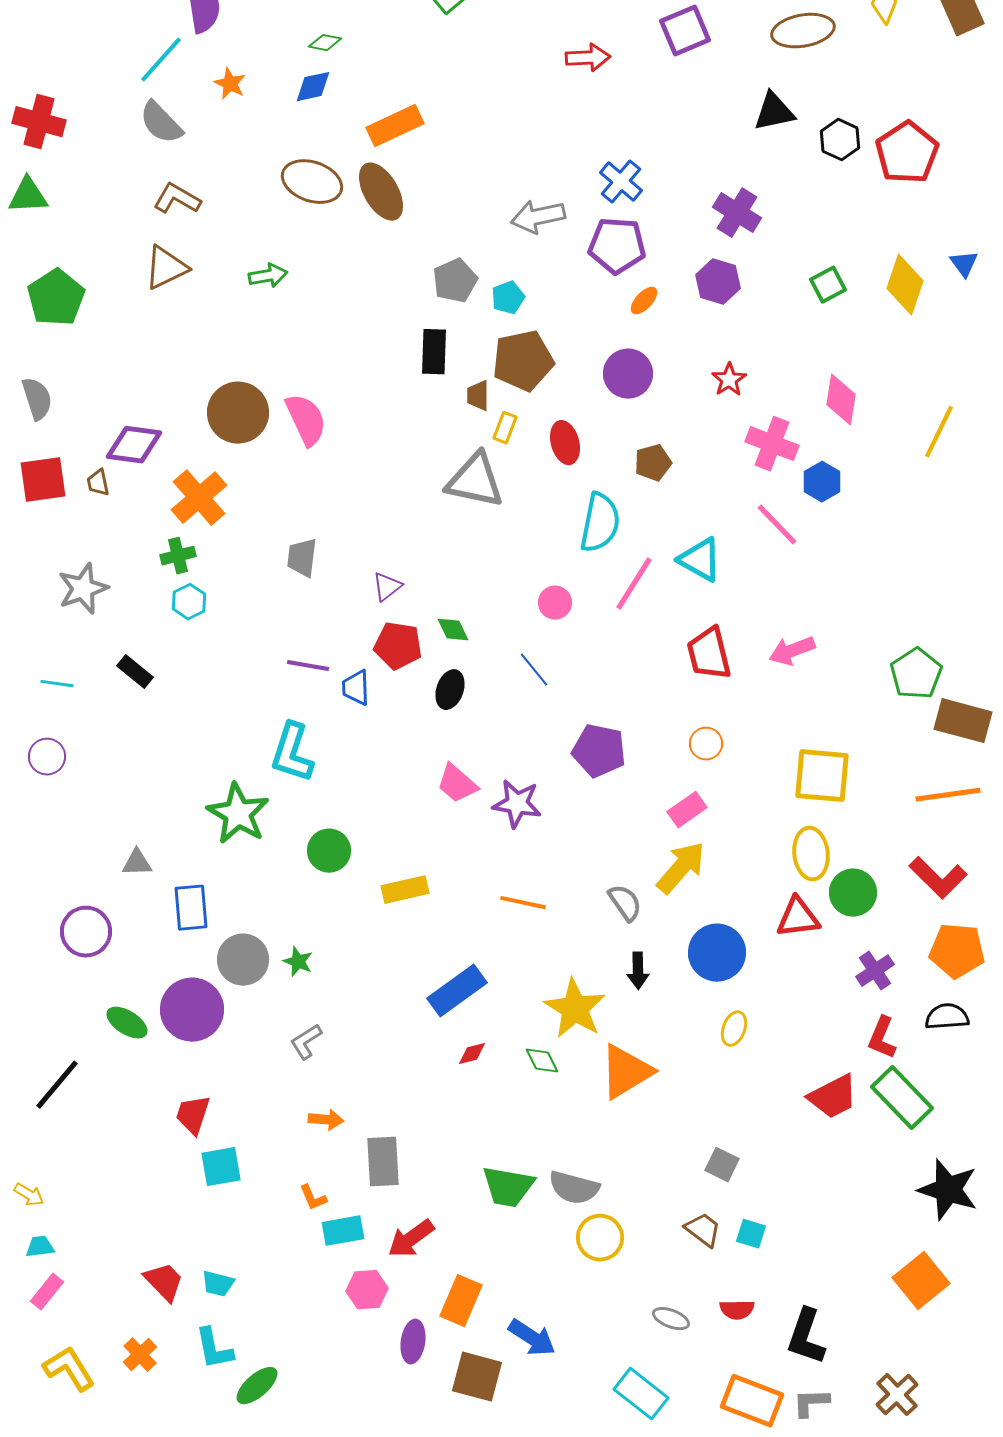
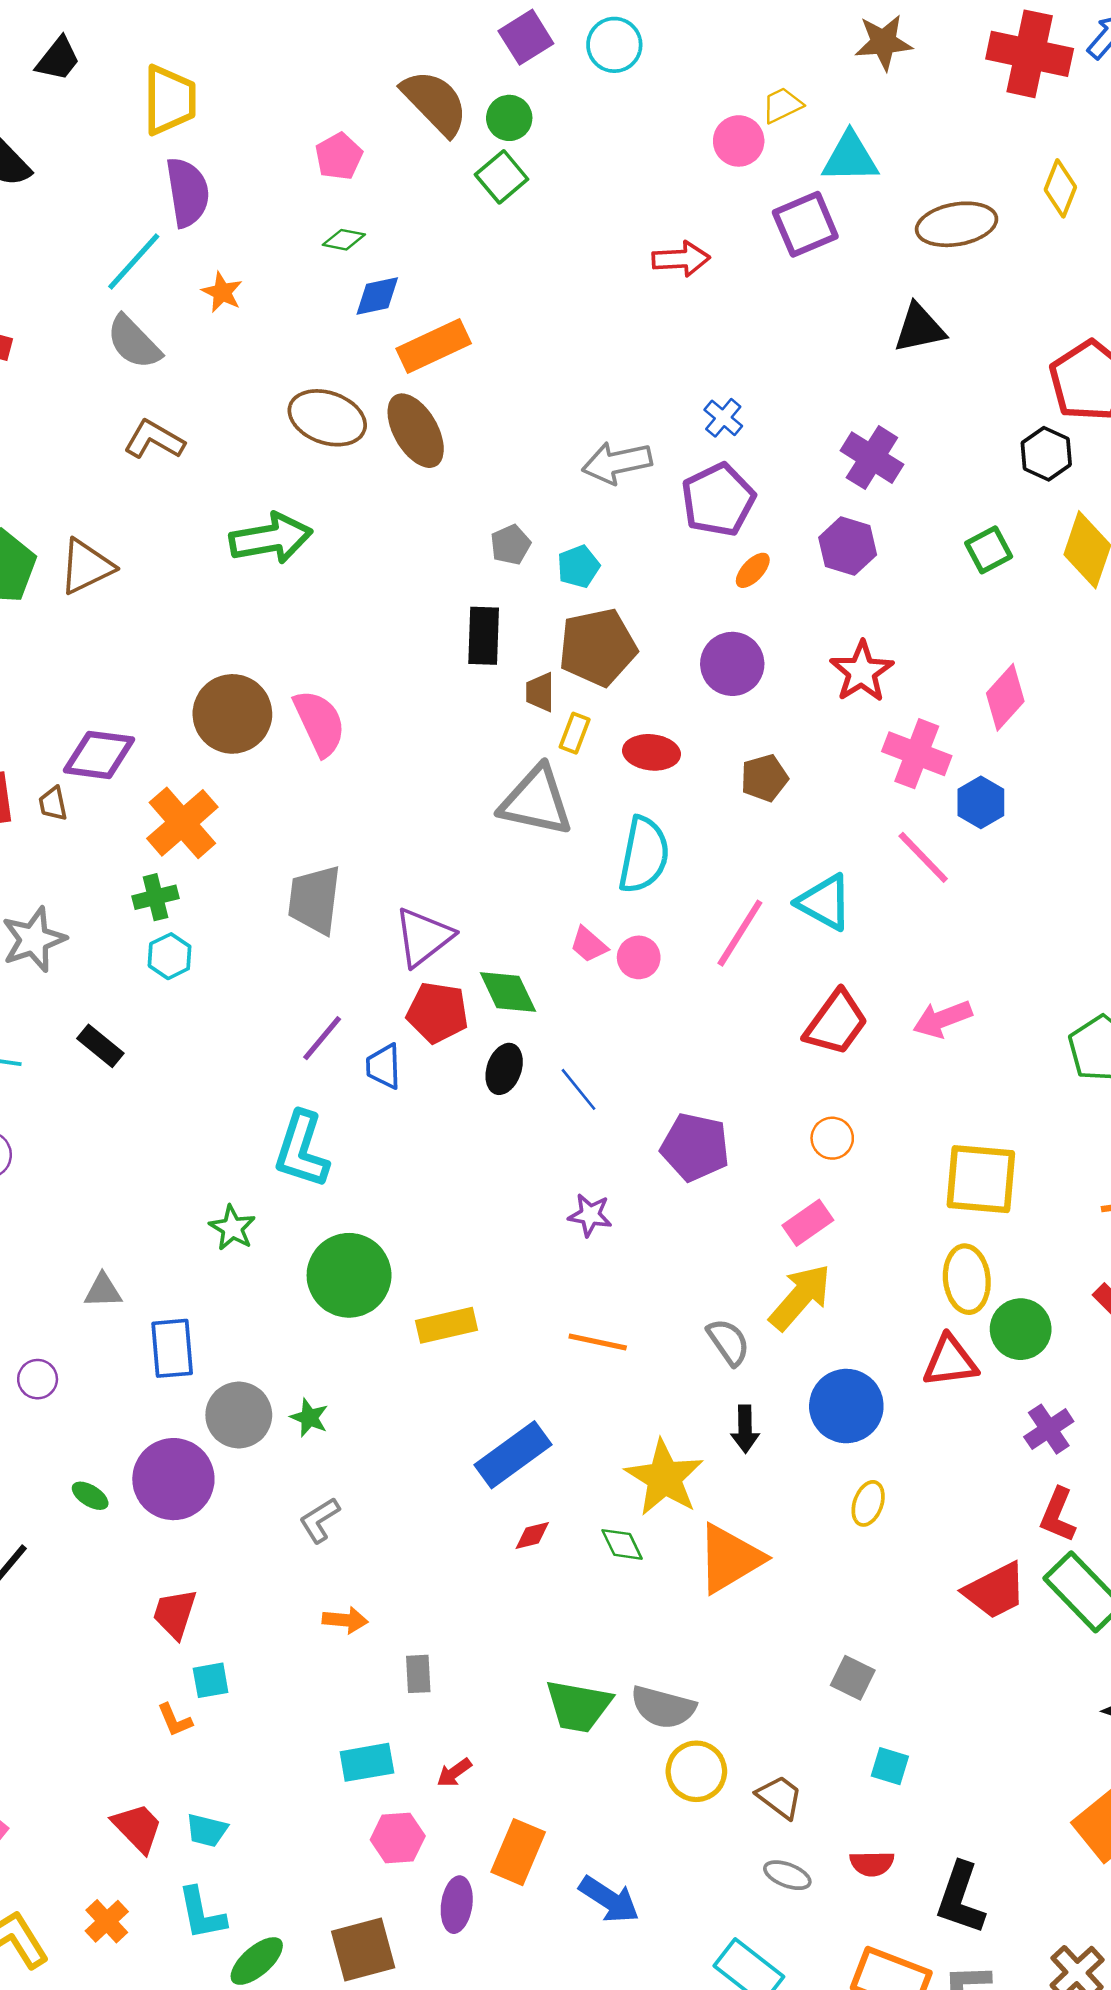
blue diamond: (313, 87) -> (377, 296), moved
black hexagon: (840, 140) -> (1046, 454), moved
blue cross: (621, 182) -> (723, 418), size x0.7
purple pentagon: (617, 246) -> (718, 500), turned -30
brown triangle: (166, 268) -> (86, 567), moved
green arrow: (268, 276) -> (271, 538), size x1.6
gray pentagon: (455, 281) -> (511, 545), size x0.7
red star: (729, 380) -> (862, 672), size x1.4
pink diamond: (841, 400) -> (1005, 697), turned 33
red ellipse: (565, 443) -> (651, 752), turned -69
cyan semicircle: (600, 523) -> (644, 855), moved
gray trapezoid: (302, 558) -> (314, 900), size x1.4
purple triangle: (387, 587) -> (423, 937), size x1.6
green diamond: (453, 630) -> (508, 992), size x1.4
red trapezoid: (709, 654) -> (836, 1023), turned -130
purple line: (308, 666) -> (322, 1038), turned -60
blue line: (534, 670) -> (578, 1089), moved
pink trapezoid: (457, 784) -> (589, 945), moved, size x0.7
purple star: (517, 804) -> (590, 1215), size x0.7
green star: (238, 814) -> (232, 1228), size x0.6
green circle: (329, 851) -> (349, 1275), size x1.5
purple circle: (86, 932) -> (38, 1379), size x0.6
green ellipse: (127, 1023) -> (90, 1496), size x0.7
gray rectangle: (383, 1162) -> (418, 1674), size x0.6
cyan square: (221, 1167) -> (211, 1680), size x0.7
orange L-shape: (313, 1198) -> (175, 1720), moved
brown trapezoid: (703, 1230) -> (780, 1797), moved
red arrow: (411, 1239) -> (454, 1773), size x0.6
brown square: (477, 1377) -> (363, 1949), moved, turned -30

